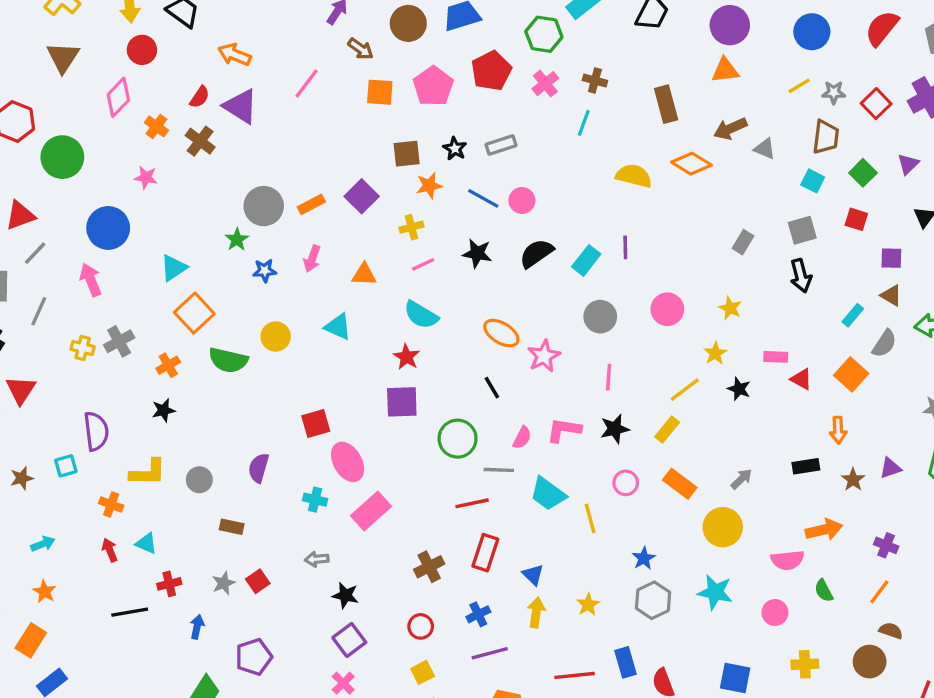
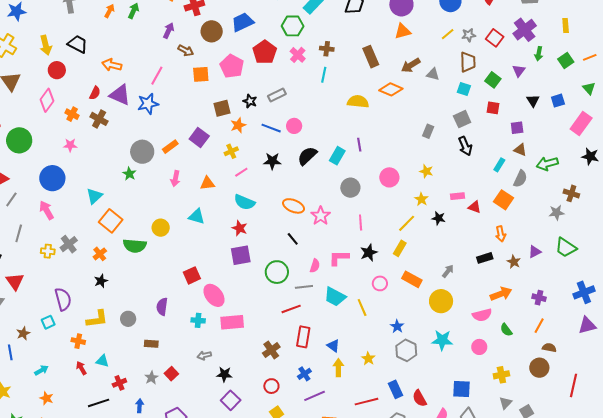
blue star: (265, 271) -> (148, 104), moved, size x1.5
pink rectangle: (371, 511) -> (232, 322), turned 45

